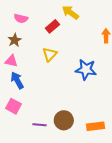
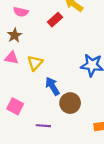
yellow triangle: (50, 54) -> (35, 63), moved
blue arrow: (17, 80) -> (52, 86), moved
brown circle: (64, 120) -> (70, 103), moved

